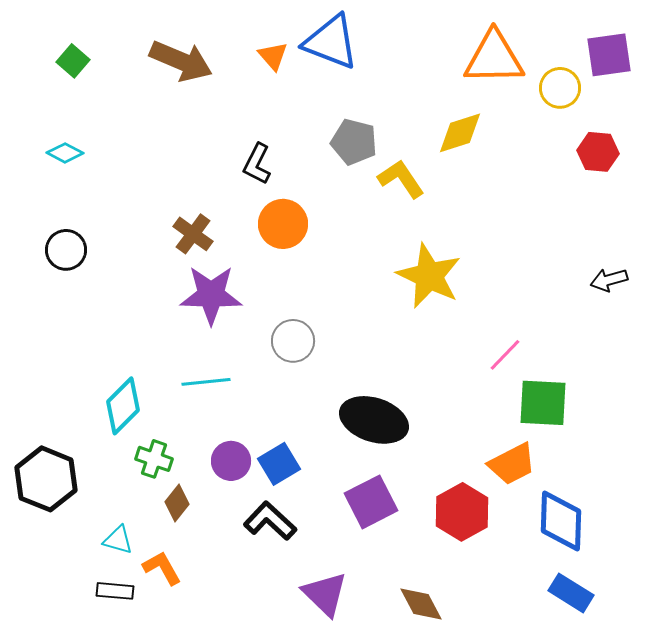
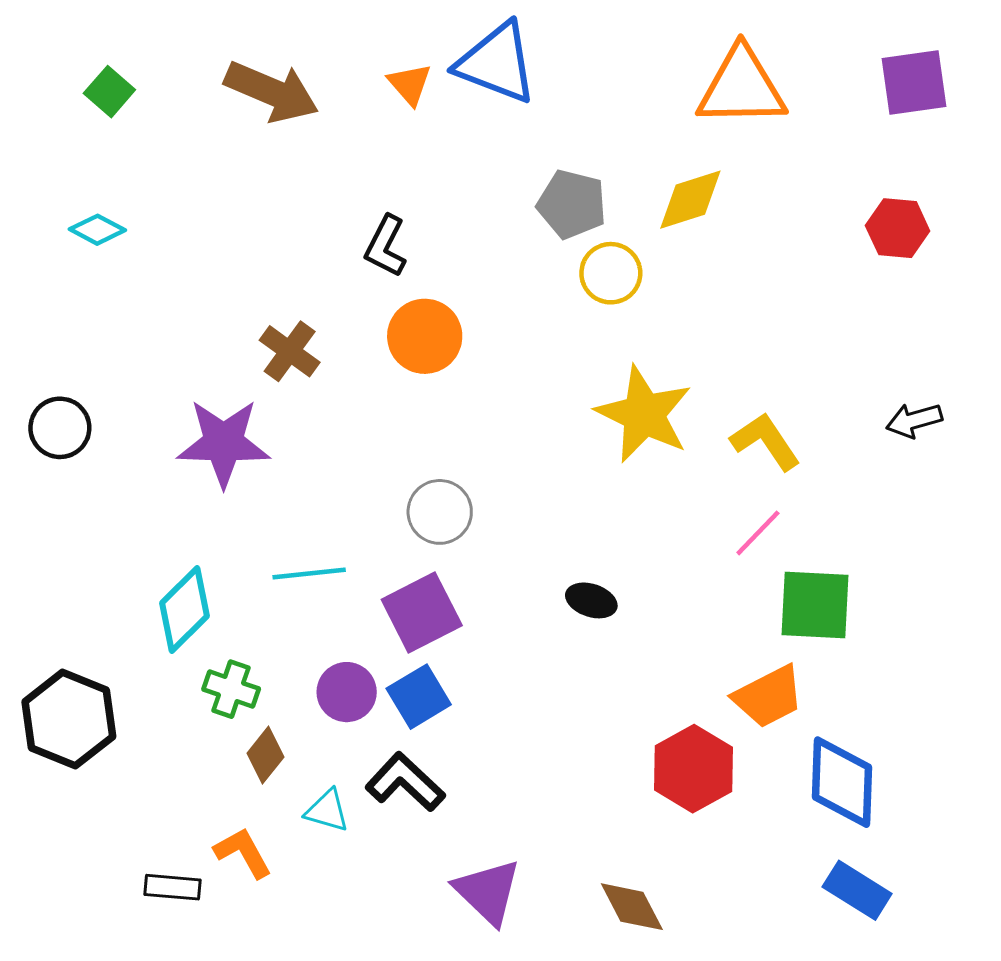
yellow circle: (560, 88) -> (611, 273), moved
gray pentagon: (354, 142) -> (572, 204), moved
yellow L-shape: (401, 179) -> (765, 441), moved
black circle: (66, 250) -> (60, 428), moved
purple star: (211, 295) -> (224, 443), moved
black ellipse: (374, 420) -> (591, 600), moved, size x0.5
purple square: (371, 502) -> (422, 612), moved
cyan triangle: (118, 540) -> (327, 811), moved

